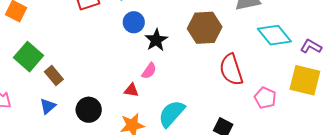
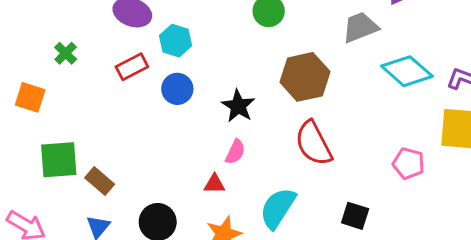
blue circle: (134, 22) -> (177, 89), moved
green square: (28, 57) -> (59, 160), turned -36
red semicircle: (231, 70) -> (313, 143), moved

